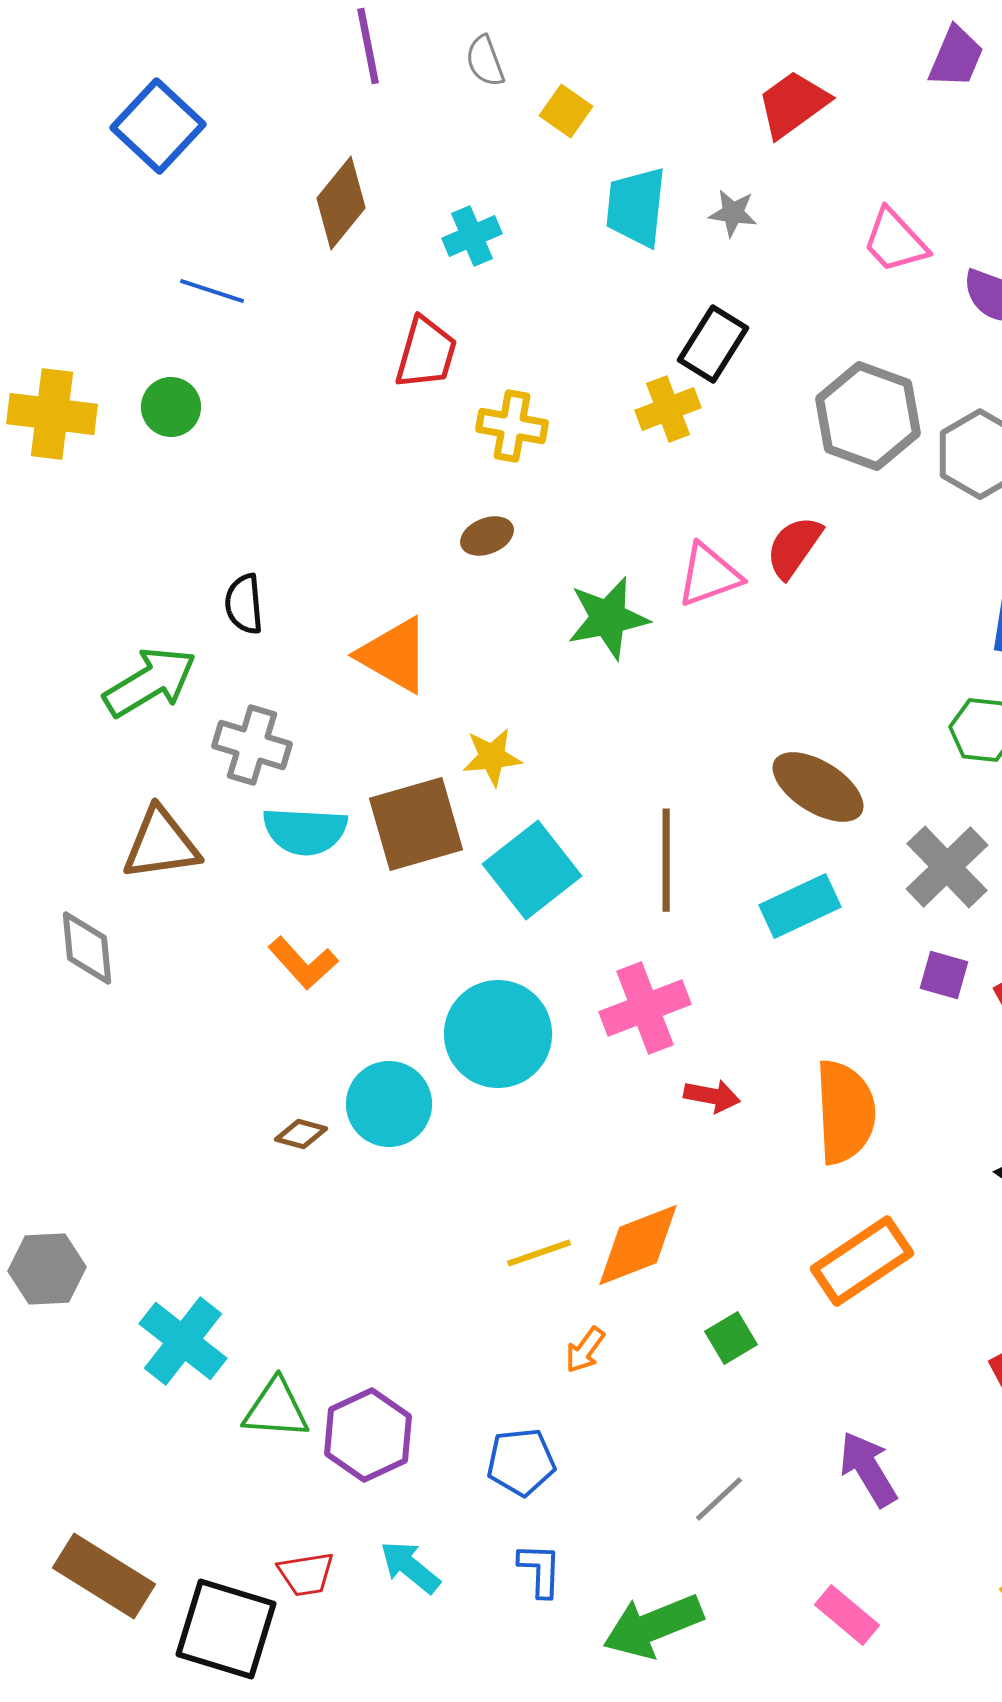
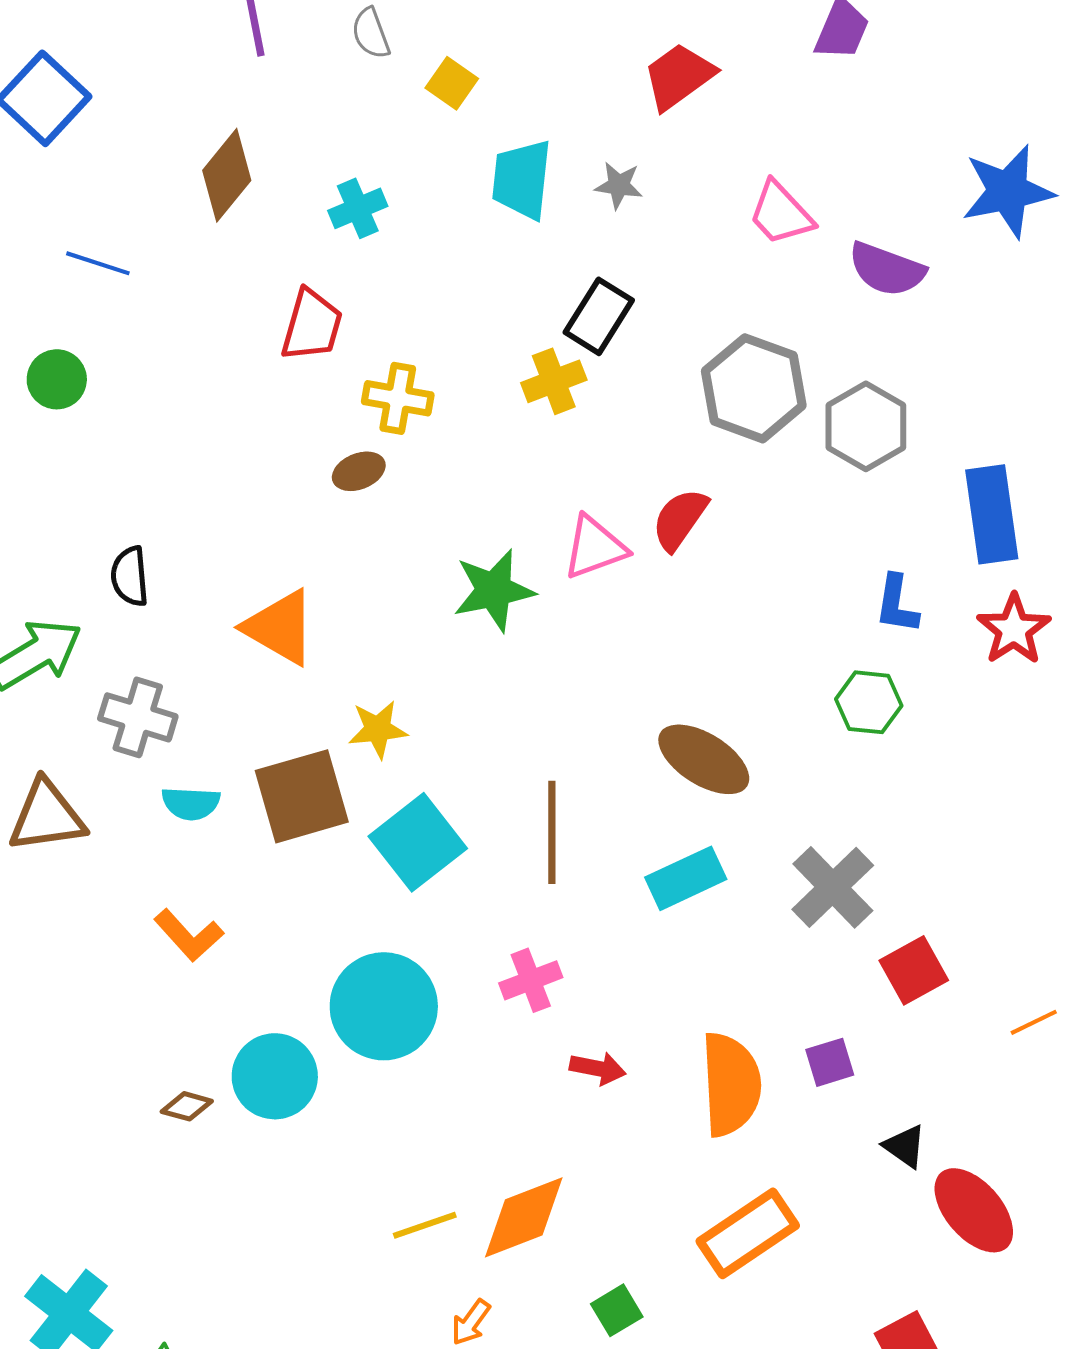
brown ellipse: (487, 536) -> (359, 471), moved
cyan semicircle: (305, 831) -> (191, 803), size x0.7
gray cross: (947, 867) -> (833, 887), moved
purple square: (944, 975) -> (830, 1062), moved, turned -33
pink cross: (645, 1008) -> (531, 980), size x0.7

